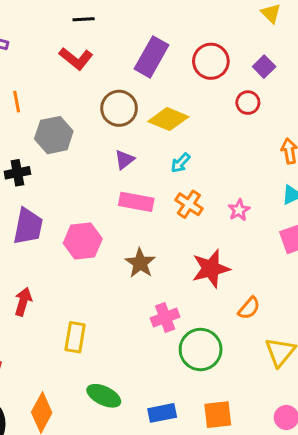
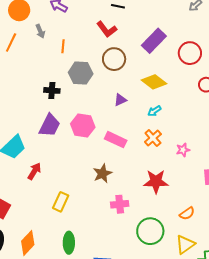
brown circle: (119, 108) -> (114, 59), moved
pink rectangle: (136, 202) -> (116, 140), moved
pink hexagon: (83, 241) -> (83, 125), moved
brown star: (140, 263) -> (102, 174), moved
orange semicircle: (249, 308) -> (187, 213), moved
green circle: (201, 349) -> (150, 231), moved
green ellipse: (104, 396) -> (69, 243), turned 50

